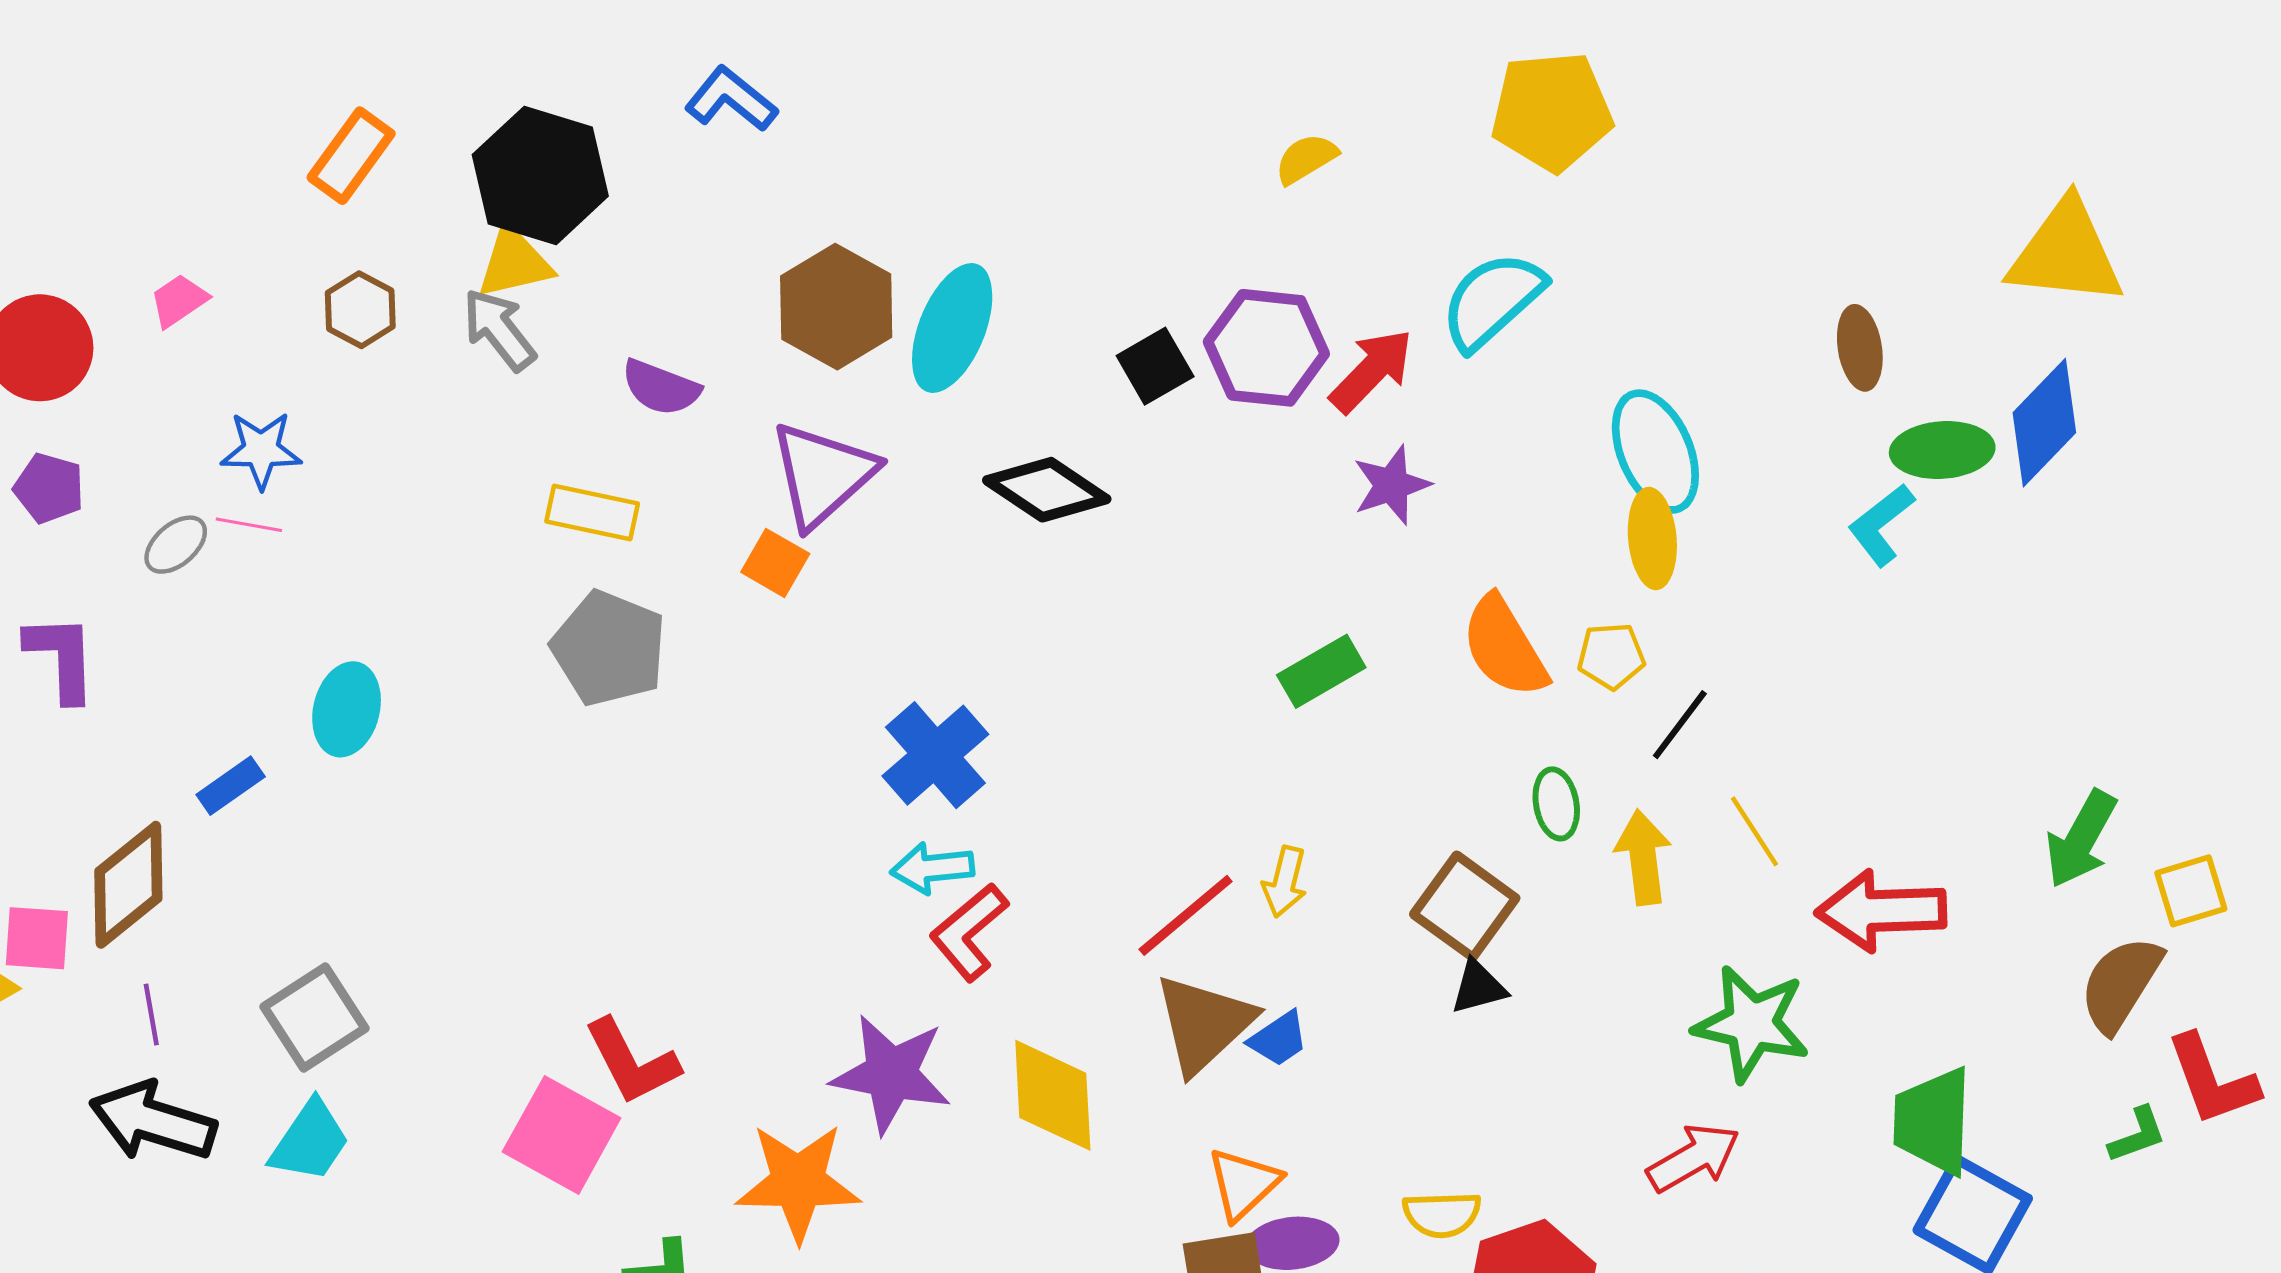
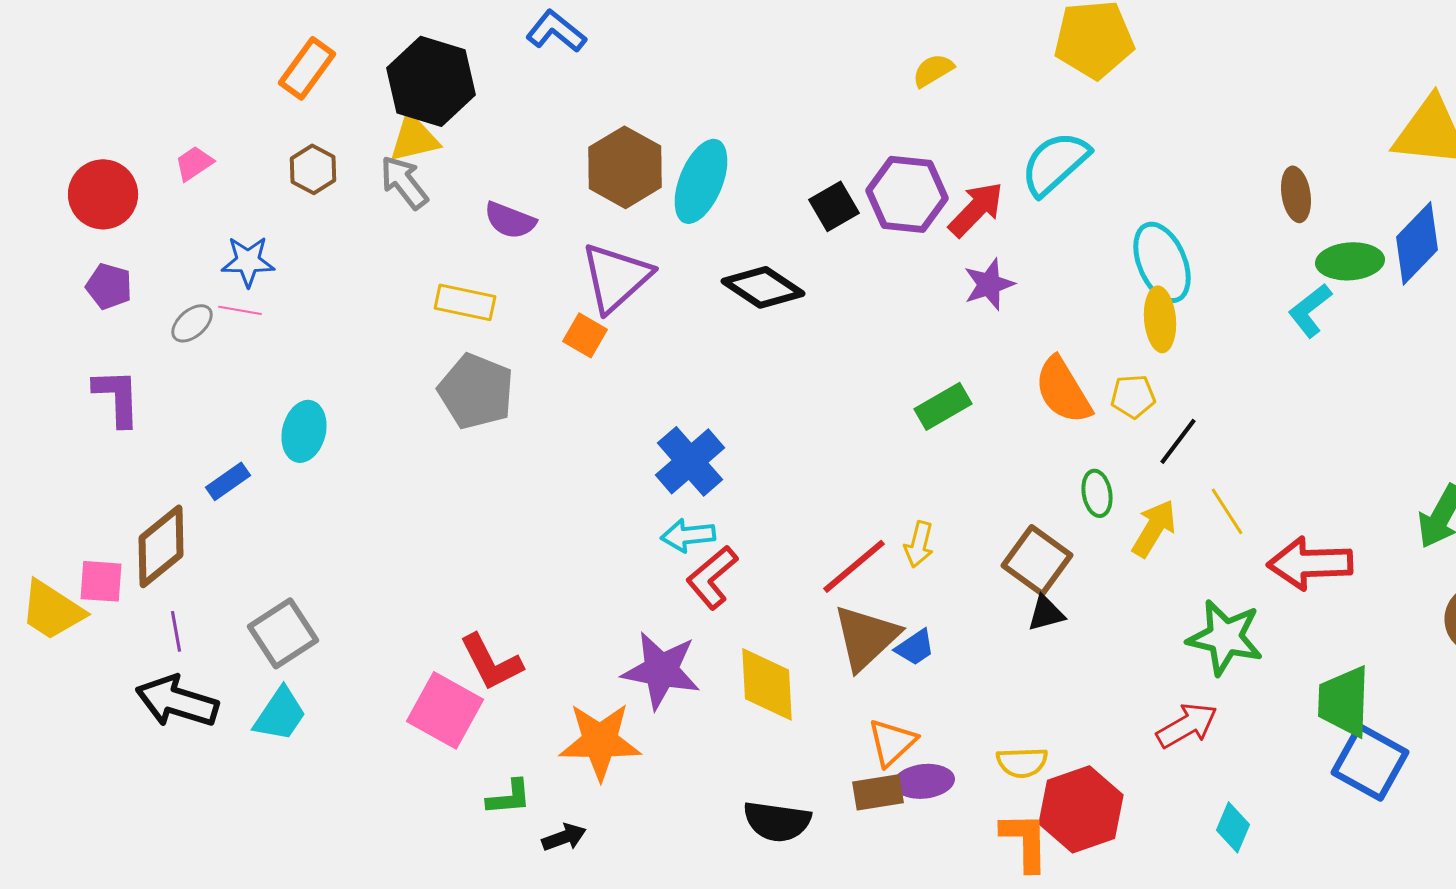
yellow arrow: (1643, 857) -> (1154, 528), turned 38

